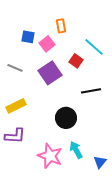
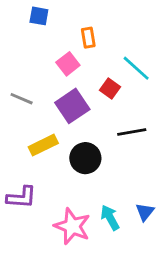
blue square: (28, 37) -> (39, 16), moved
yellow rectangle: (16, 106) -> (43, 145), moved
black circle: (66, 118) -> (85, 158), moved
blue triangle: (100, 162) -> (145, 212), moved

